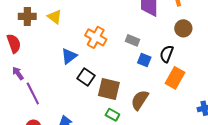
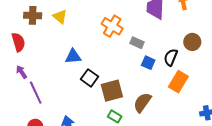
brown circle: (183, 28) -> (192, 42), moved
orange cross: (96, 37) -> (112, 26), moved
blue triangle: (69, 56) -> (73, 56), turned 30
brown square: (109, 89) -> (112, 91), turned -30

